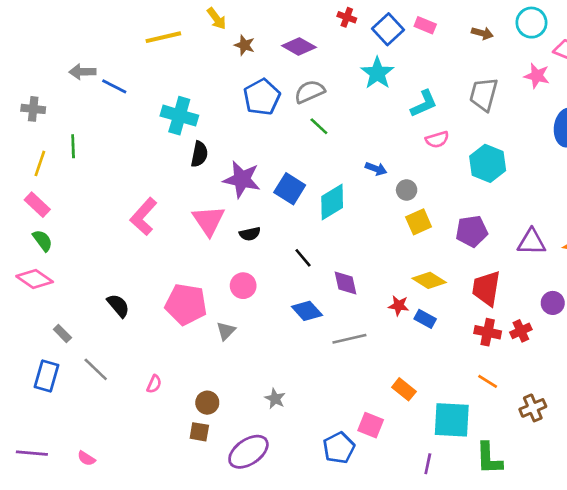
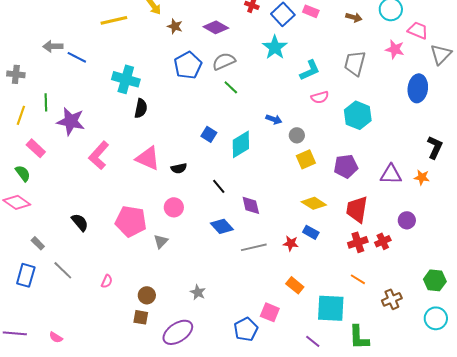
purple star: (242, 179) -> (71, 121), moved
blue square: (290, 189) -> (209, 134), size x0.7
pink rectangle: (37, 205) -> (36, 148), moved
pink triangle: (209, 221) -> (148, 158), turned -32
red star: (399, 306) -> (291, 243), moved
red cross: (488, 332) -> (358, 242), turned -30
purple line: (428, 464) -> (313, 341), turned -63

